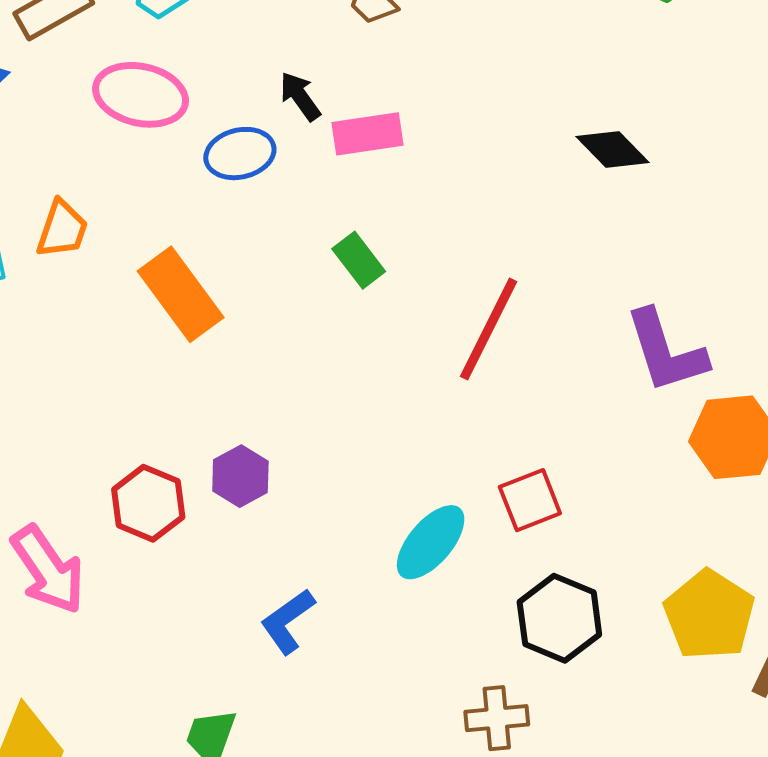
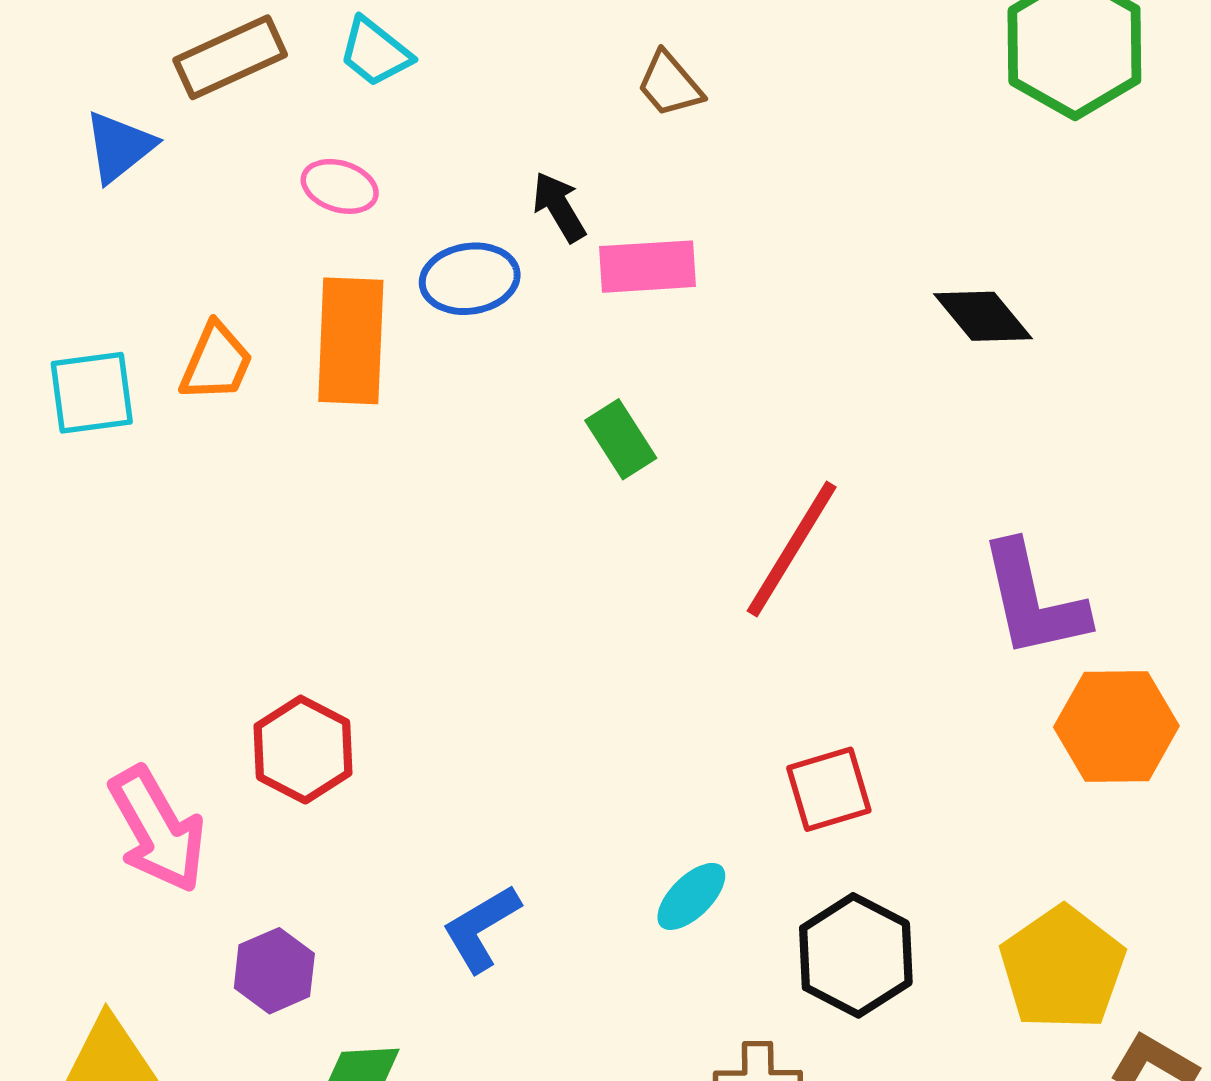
pink ellipse: (141, 95) -> (340, 186), size x0.6
orange rectangle: (181, 294) -> (351, 341), moved, turned 34
purple hexagon: (240, 476) -> (274, 971), moved
cyan ellipse: (431, 542) -> (691, 896), moved, size x0.7

